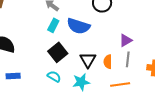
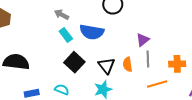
cyan rectangle: (53, 25) -> (66, 35), turned -56
cyan semicircle: (54, 76) -> (62, 90), moved
orange line: (120, 84) -> (157, 84), moved

